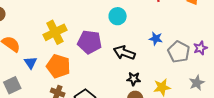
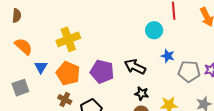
cyan circle: (118, 16) -> (154, 30), moved
purple pentagon: (90, 42) -> (102, 72), moved
gray pentagon: (179, 52) -> (189, 71), turned -30

